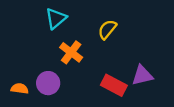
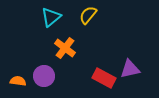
yellow semicircle: (107, 29) -> (88, 15), moved

